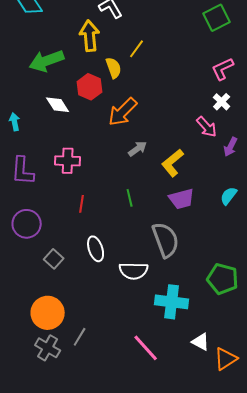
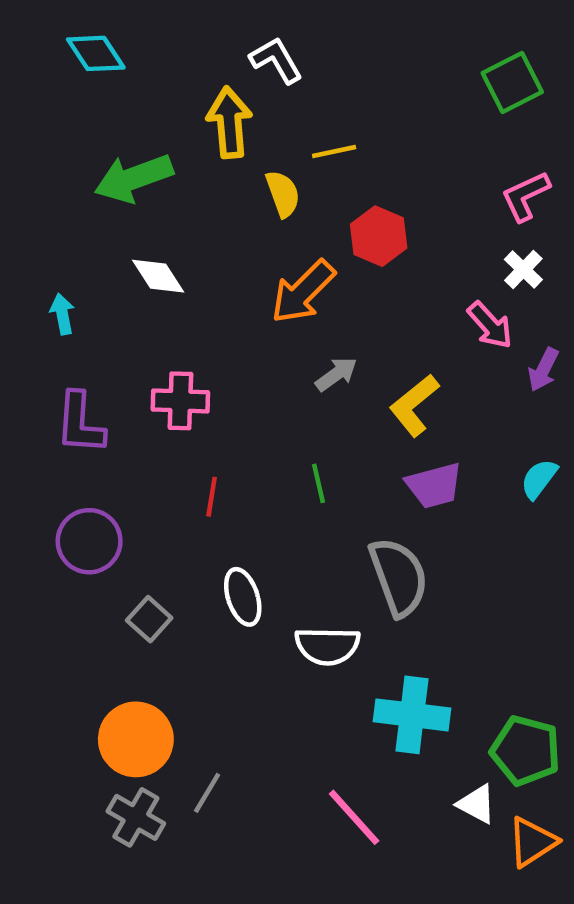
yellow line: (137, 49) -> (334, 151), turned 42
red hexagon: (90, 87) -> (379, 236), moved
green pentagon: (223, 279) -> (526, 751), moved

